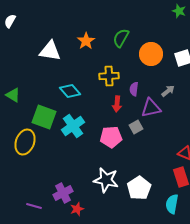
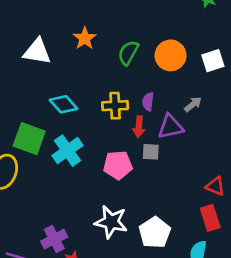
green semicircle: (121, 38) -> (128, 53), moved
yellow cross: (109, 76) -> (115, 106), moved
red arrow: (117, 104) -> (139, 127), moved
gray square: (136, 127) -> (151, 152), turned 32

